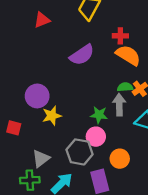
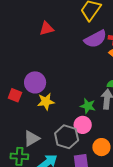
red triangle: (42, 20) -> (47, 29), moved
purple semicircle: (82, 55) -> (95, 39), moved
red square: (14, 128) -> (15, 95), moved

